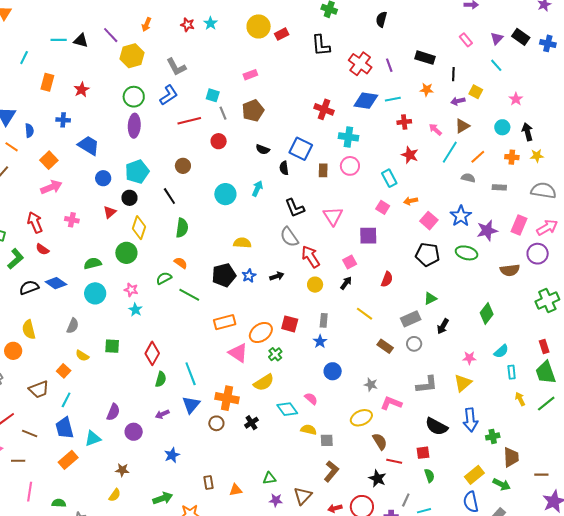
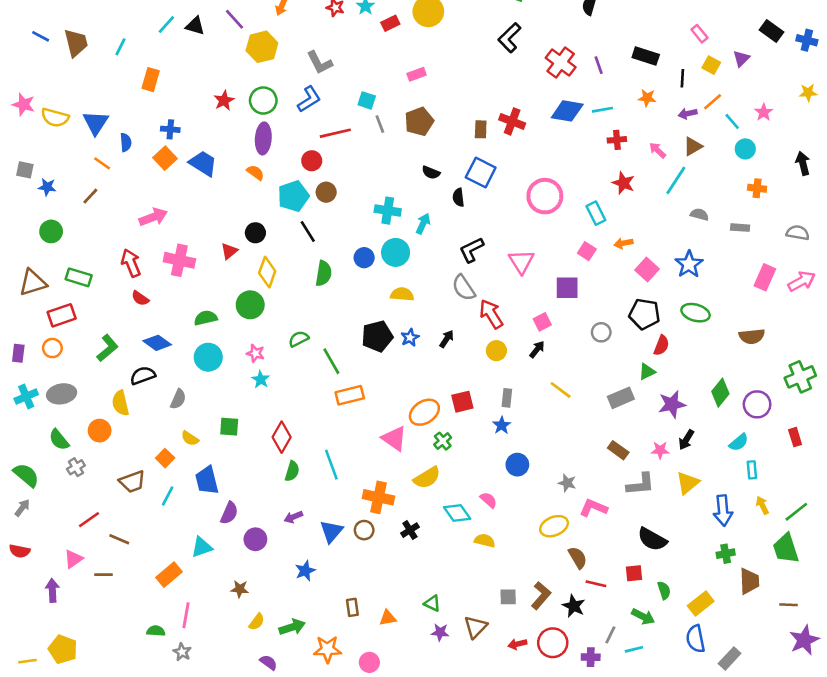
red rectangle: (282, 34) -> (390, 23), moved
purple triangle: (497, 38) -> (741, 59), moved
cyan line: (59, 40) -> (166, 25), turned -49
black L-shape: (321, 45) -> (510, 38), turned 50
cyan line: (496, 65) -> (732, 121), moved
red star: (82, 90) -> (224, 100), moved
yellow square: (476, 92) -> (711, 65), moved
black arrow: (527, 132) -> (803, 163), moved
cyan cross: (348, 137) -> (388, 211), moved
red circle: (219, 141) -> (312, 161), moved
yellow star: (537, 156) -> (808, 93), moved
orange line: (478, 157) -> (713, 102), moved
orange square: (49, 160) -> (165, 158), moved
pink circle: (350, 166) -> (545, 196), size x1.4
brown rectangle: (323, 170) -> (481, 129), moved
cyan pentagon: (137, 172) -> (293, 196), moved
blue circle: (103, 178) -> (364, 258), moved
gray semicircle: (543, 191) -> (798, 233), size x0.7
cyan circle: (225, 194) -> (396, 252), moved
black L-shape: (295, 208) -> (472, 250), turned 85
pink cross: (72, 220) -> (179, 260), size x1.6
purple star: (487, 231) -> (672, 404), moved
purple circle: (538, 254) -> (757, 404), moved
green L-shape: (16, 259) -> (107, 348), moved
orange semicircle: (181, 263) -> (255, 173), moved
black arrow: (277, 276) -> (447, 339), turned -40
red semicircle: (387, 279) -> (661, 345), moved
black semicircle: (29, 288) -> (143, 376), moved
green line: (189, 295) -> (331, 361), turned 30
orange rectangle: (225, 322) -> (350, 395), moved
red square: (290, 324) -> (462, 402), turned -30
black arrow: (443, 326) -> (686, 440), moved
gray circle: (414, 344) -> (601, 332), moved
brown rectangle: (385, 346) -> (618, 450), moved
pink star: (469, 358) -> (660, 450), moved
green trapezoid: (546, 373) -> (786, 548), moved
blue triangle: (191, 405) -> (331, 531), moved
blue arrow: (470, 420) -> (723, 510), moved
blue trapezoid: (65, 428) -> (207, 480), moved
gray square: (327, 440) -> (508, 597), moved
brown L-shape: (331, 471) -> (541, 596), moved
green semicircle: (429, 476) -> (664, 590), moved
green triangle: (269, 478) -> (432, 603), turned 32
green arrow: (502, 484) -> (643, 617), moved
pink line: (30, 492) -> (186, 615), moved
yellow semicircle: (115, 495) -> (257, 622), moved

